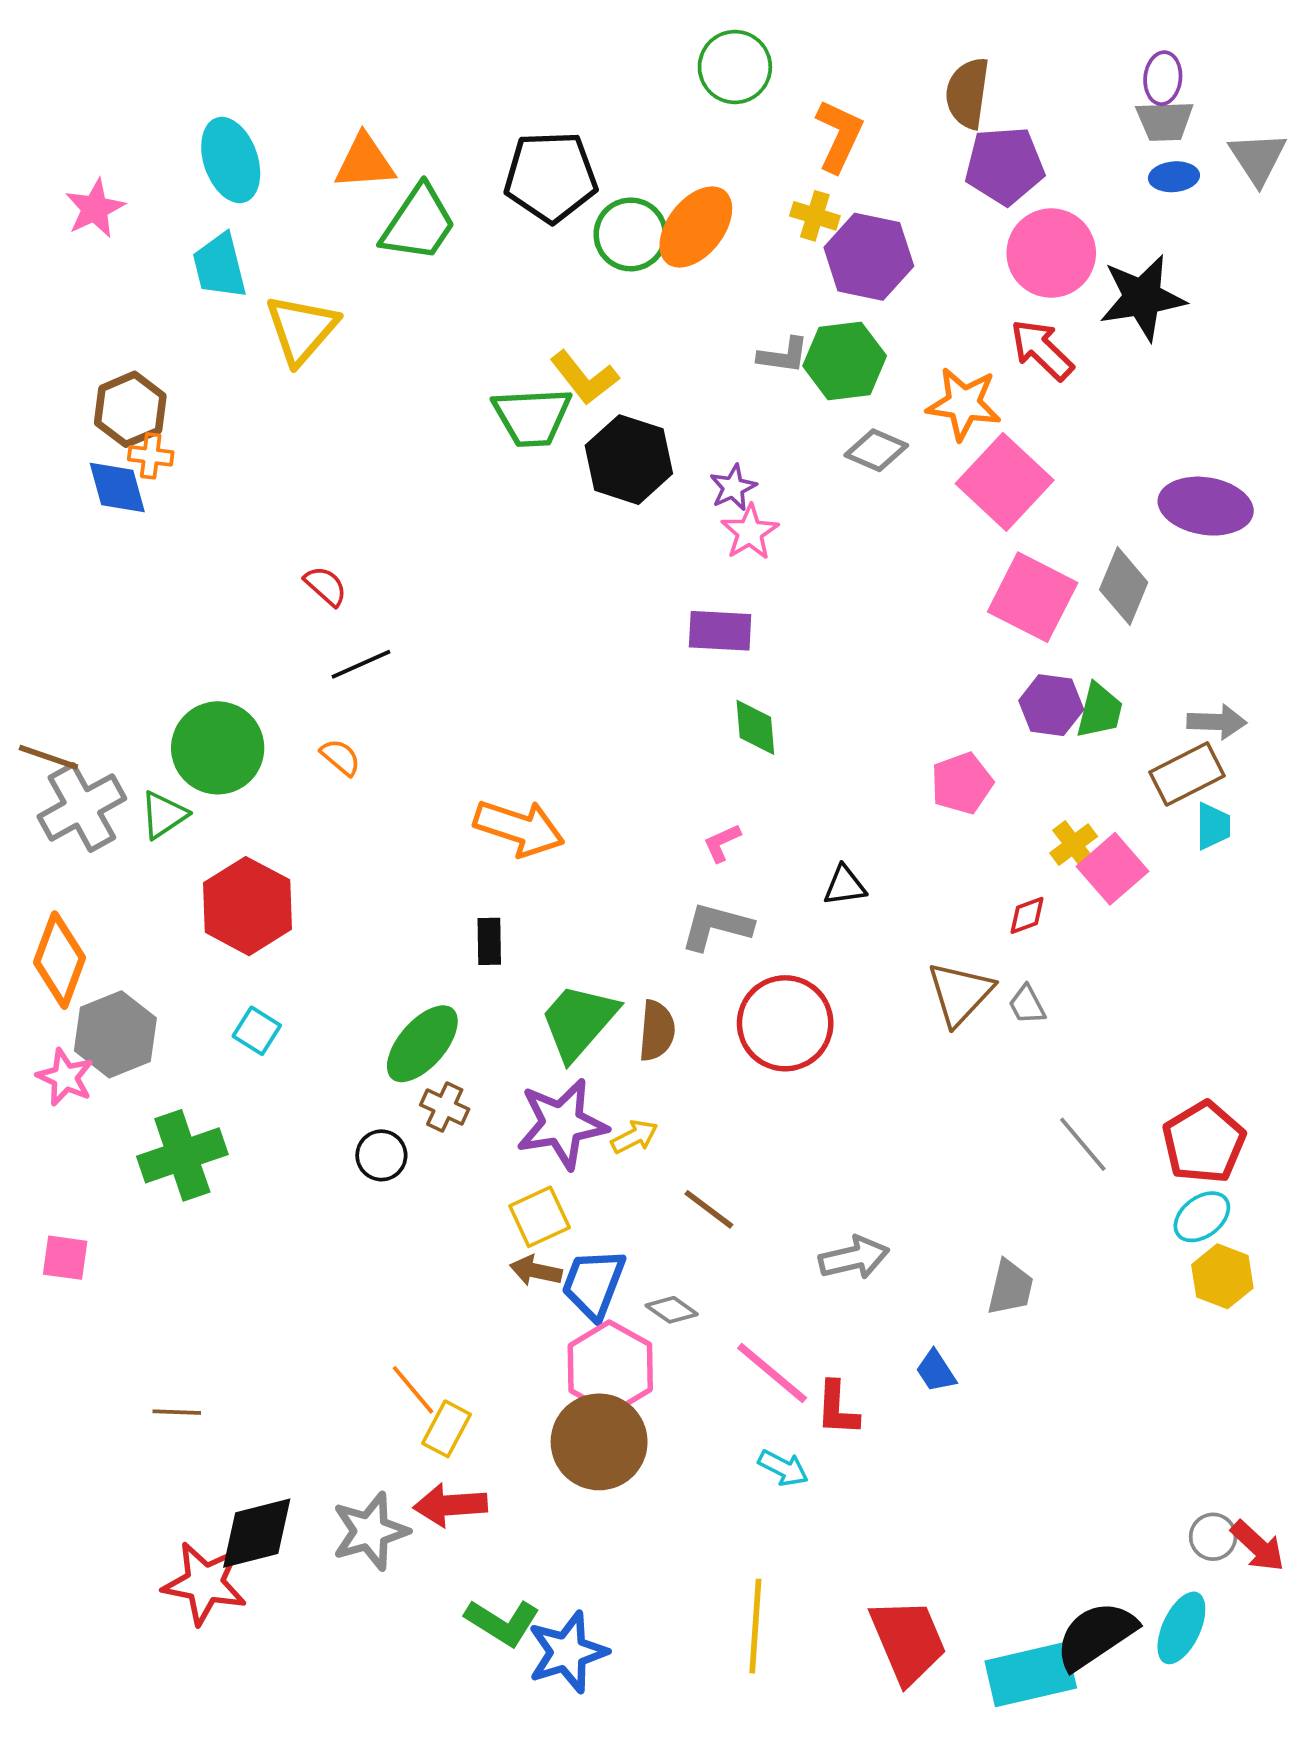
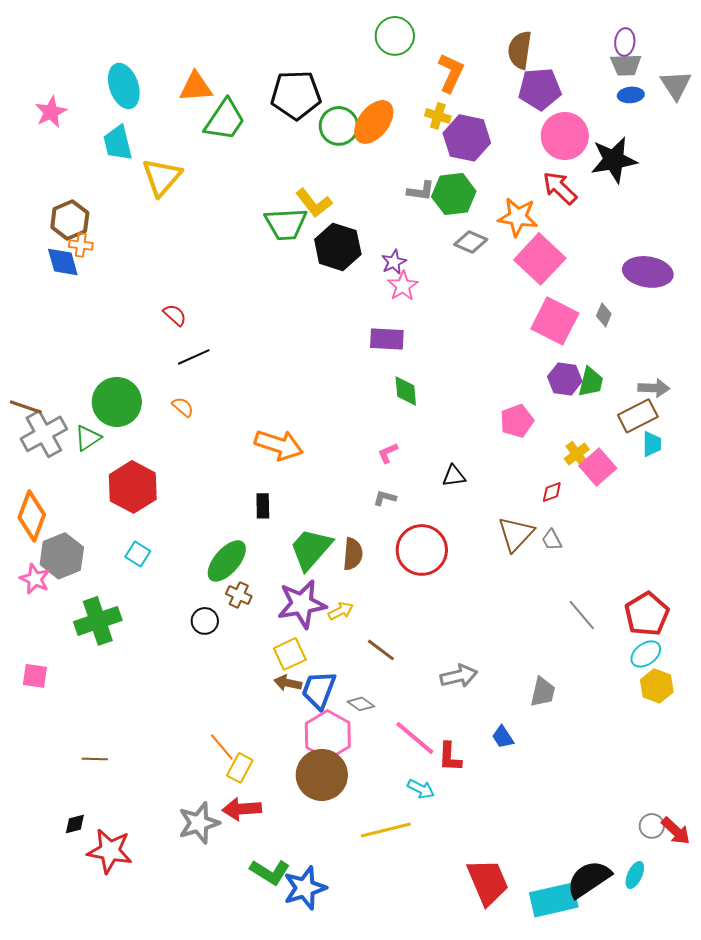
gray diamond: (1124, 586) -> (604, 315), size x0.6
gray L-shape: (716, 927) -> (385, 498), size x0.6
black diamond: (257, 1533) -> (75, 824), moved, size x0.5
yellow line: (755, 1626) -> (386, 830), moved, turned 72
cyan ellipse: (1181, 1628) -> (635, 875), size x0.7

